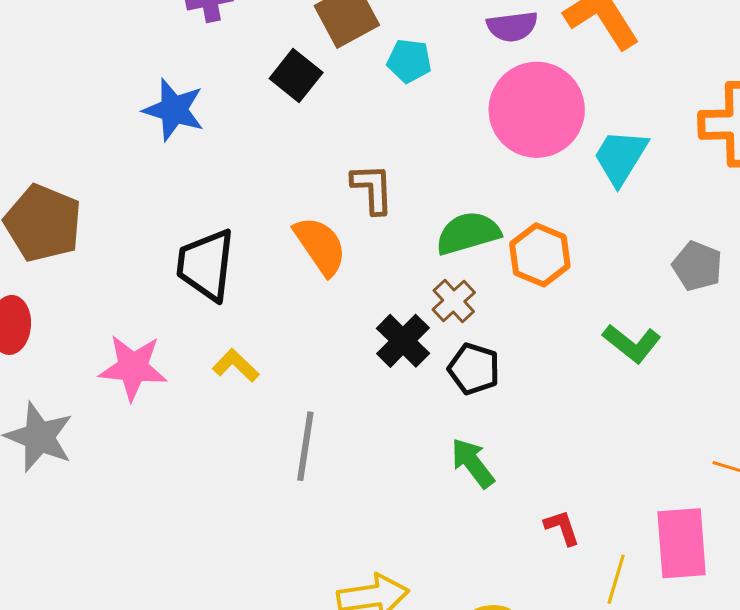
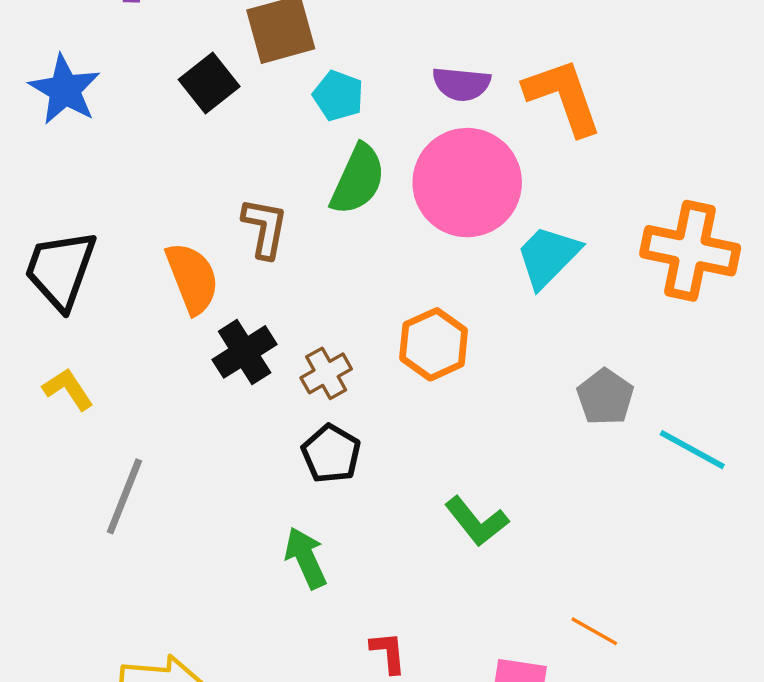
green semicircle: (468, 233) -> (358, 179), moved, turned 118
black cross: (403, 341) -> (245, 352), moved
green L-shape: (632, 343) -> (476, 521), moved

